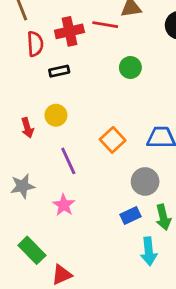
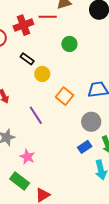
black rectangle: (59, 71) -> (27, 59), moved, turned 56
yellow circle: (56, 115) -> (42, 74), moved
pink star: (64, 205) -> (27, 157), moved

